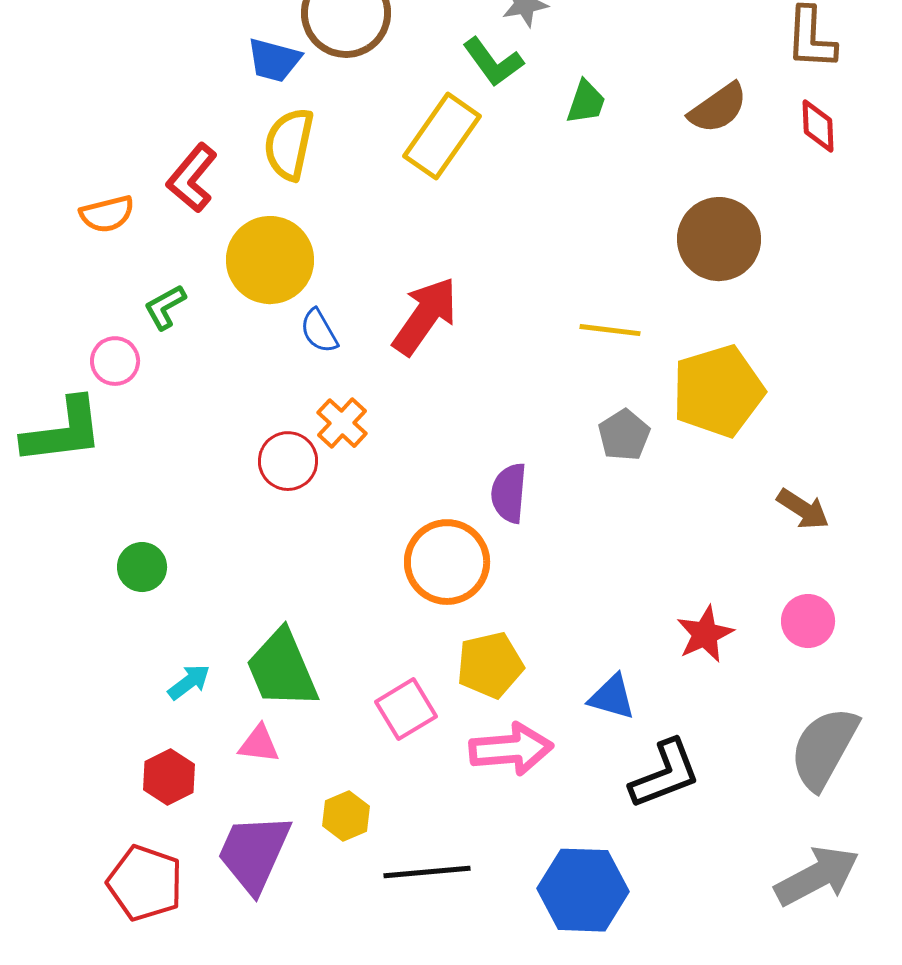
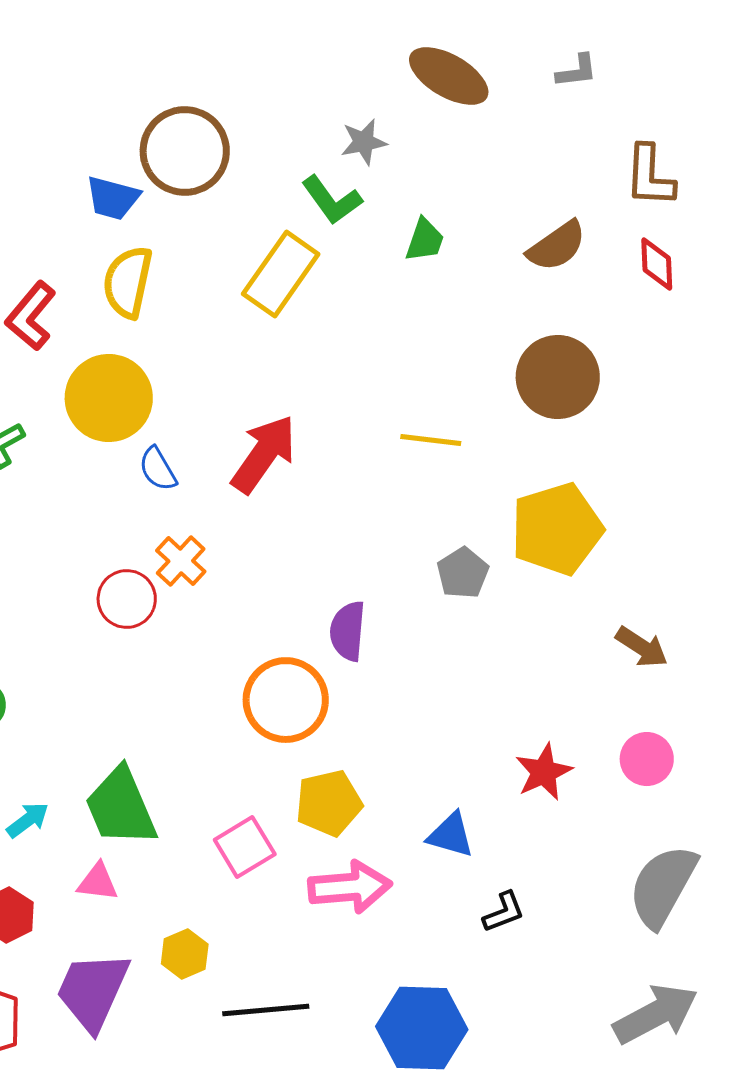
yellow line: (610, 330) -> (431, 440), moved
black L-shape: (665, 774) -> (504, 912), size x0.6

